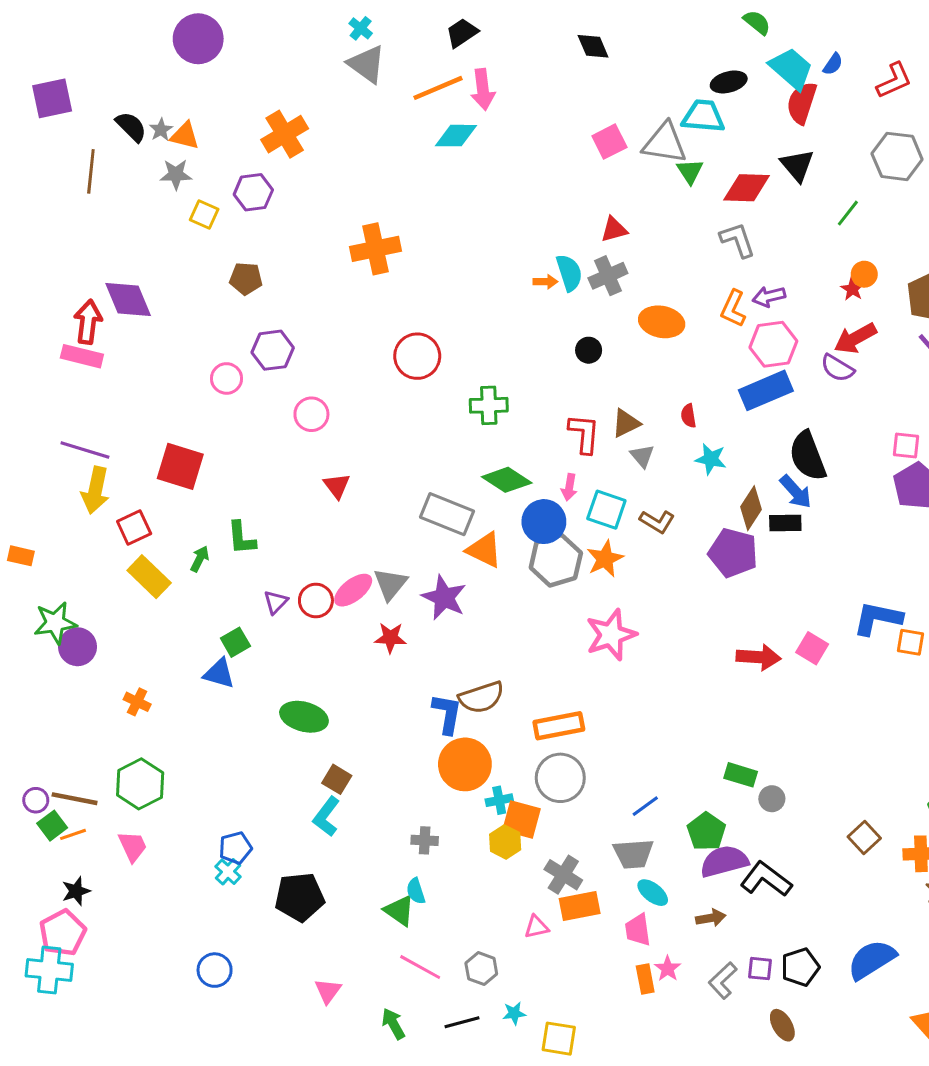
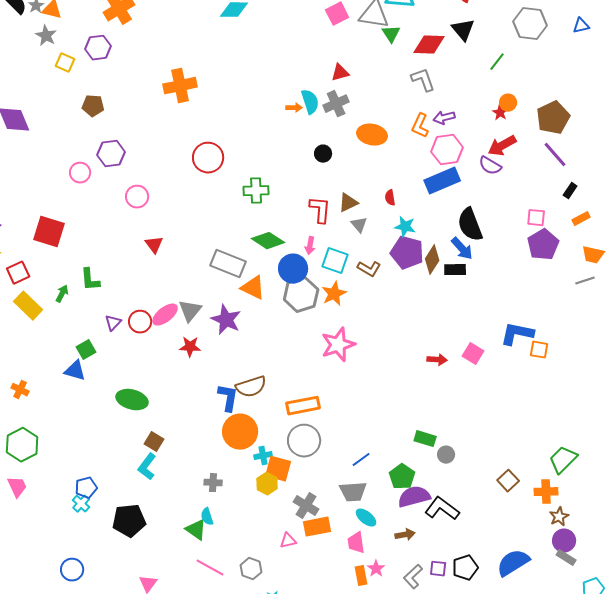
gray star: (176, 174) -> (46, 36), turned 30
purple pentagon: (733, 553) -> (407, 253), moved
red arrow: (758, 657) -> (437, 360), size x0.7

